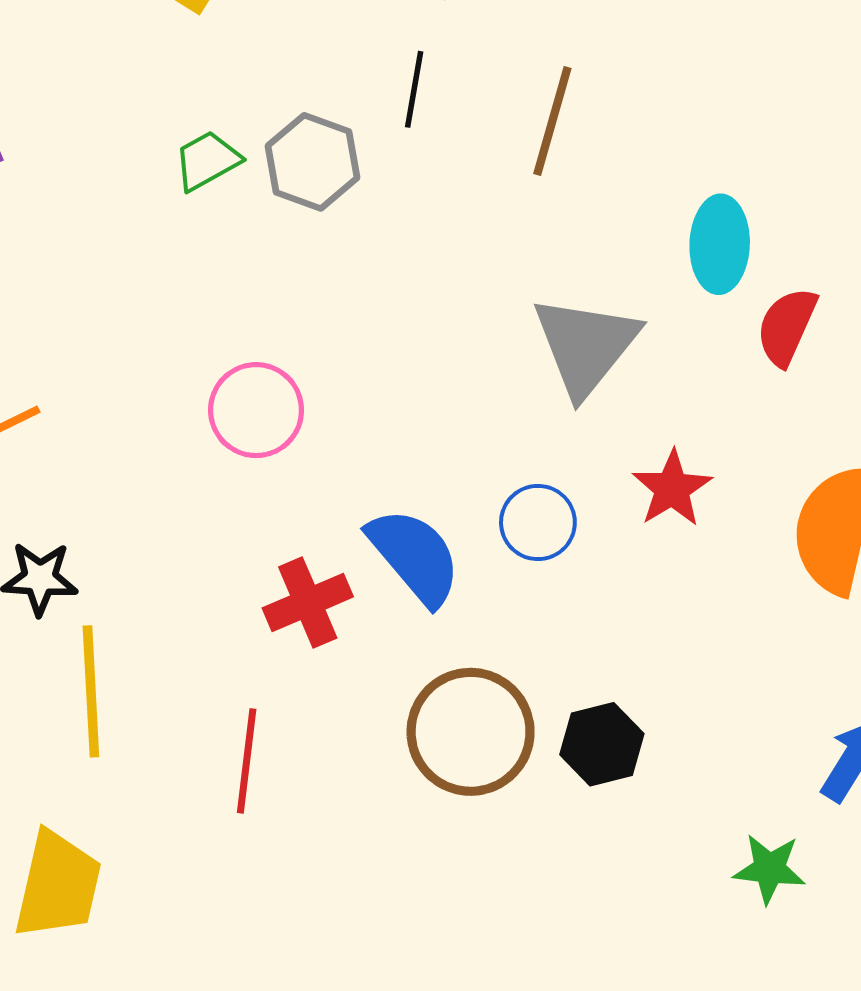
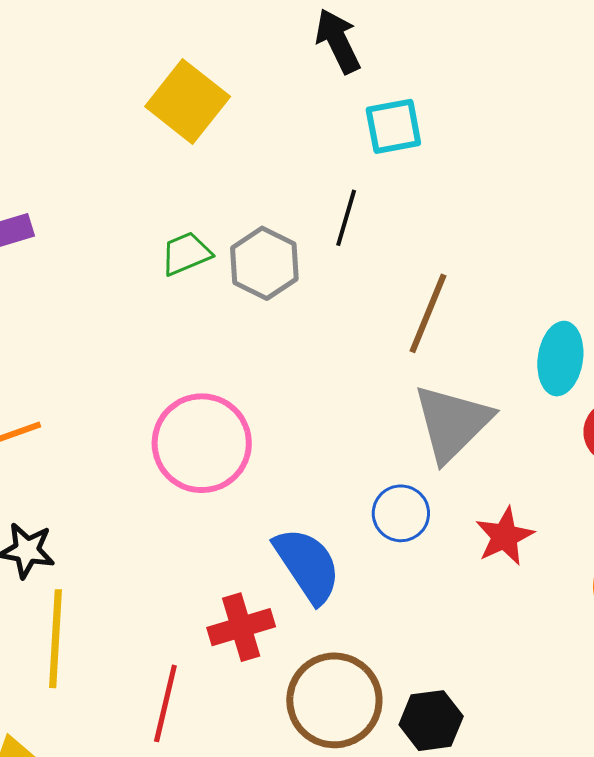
brown line: (552, 121) -> (428, 313), moved
pink circle: (256, 410) -> (202, 443), size x1.4
blue circle: (538, 522) -> (401, 513), moved
red cross: (308, 602) -> (241, 627), moved

